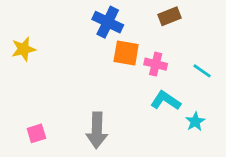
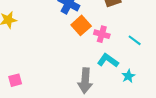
orange square: (126, 53) -> (81, 25), turned 36
gray arrow: (97, 130) -> (85, 81), moved

